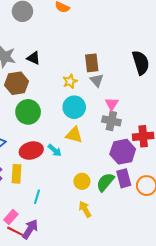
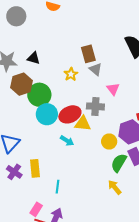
cyan circle: (74, 107) -> (47, 114), moved
green circle: (28, 112) -> (39, 95), moved
gray cross: (111, 121) -> (95, 106), moved
red ellipse: (31, 151) -> (70, 114), moved
yellow circle: (82, 181) -> (109, 141), moved
yellow arrow: (85, 209) -> (115, 187), moved

